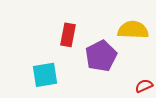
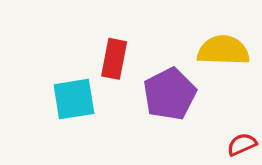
cyan square: (45, 75) -> (74, 99), moved

